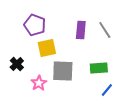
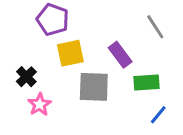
purple rectangle: (81, 30) -> (120, 55), moved, turned -42
pink star: (39, 83) -> (40, 105), moved

